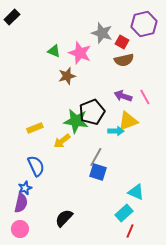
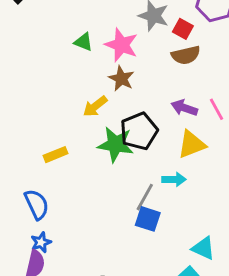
brown star: (67, 76) -> (121, 79), moved, turned -30
cyan arrow: (116, 131) -> (174, 179), moved
yellow arrow: (62, 141) -> (95, 106), moved
blue semicircle: (36, 166) -> (37, 204), moved

